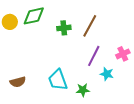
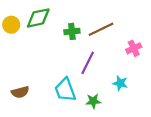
brown line: (90, 26) -> (101, 29), turned 35
pink cross: (123, 54) -> (134, 48), moved
purple line: (94, 56) -> (88, 63), moved

